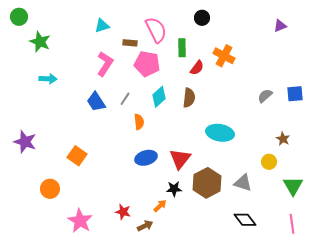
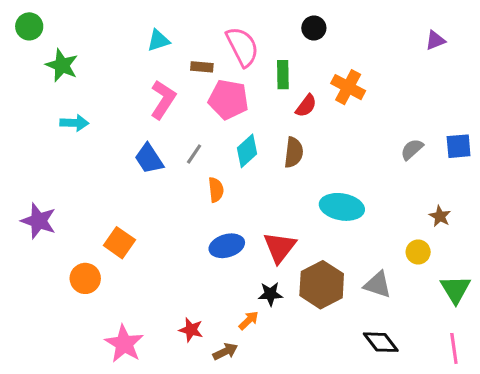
orange circle: (50, 189) -> (85, 278), moved

